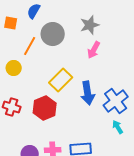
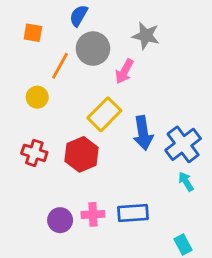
blue semicircle: (34, 11) -> (79, 16), moved
gray star: (90, 25) -> (146, 36), turned 30
pink arrow: (94, 50) -> (124, 71), moved

